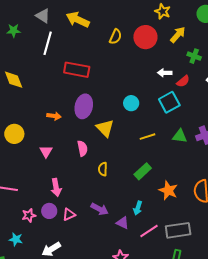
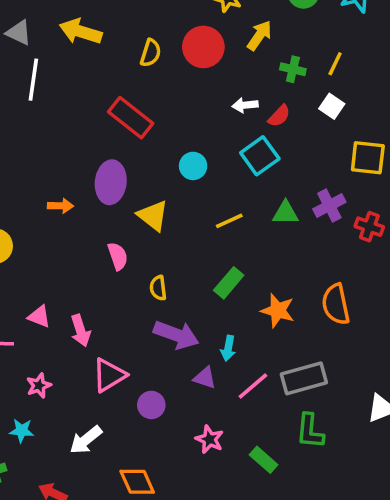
red rectangle: (77, 70) -> (131, 118), moved, turned 35
pink triangle: (46, 151) -> (39, 317), moved, turned -32
purple arrow: (100, 209) -> (176, 335), moved, size x1.4
purple circle: (49, 211) -> (151, 405), moved
pink triangle: (69, 215) -> (109, 375), size x1.5

